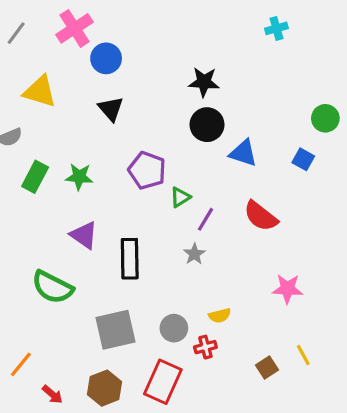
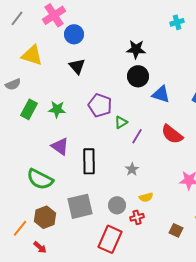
cyan cross: (276, 28) -> (177, 22), moved
gray star: (194, 254) -> (132, 169), moved
brown square: (267, 368) -> (176, 230), turned -32
brown hexagon: (104, 388) -> (45, 217), moved

